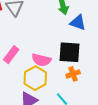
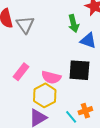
orange cross: (73, 74) -> (85, 111), moved

